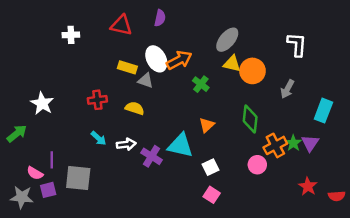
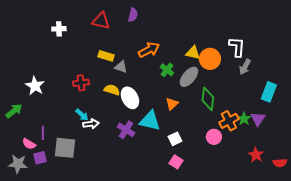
gray ellipse: (227, 40) -> (189, 77), moved
white L-shape: (297, 44) -> (237, 47), moved
white ellipse: (156, 59) -> (130, 98), moved
gray arrow: (287, 89) -> (245, 67), moved
white arrow: (126, 144) -> (91, 124), moved

